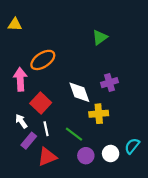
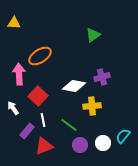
white diamond: (79, 92) -> (74, 86), turned -60
white arrow: (21, 121) -> (13, 108), moved

